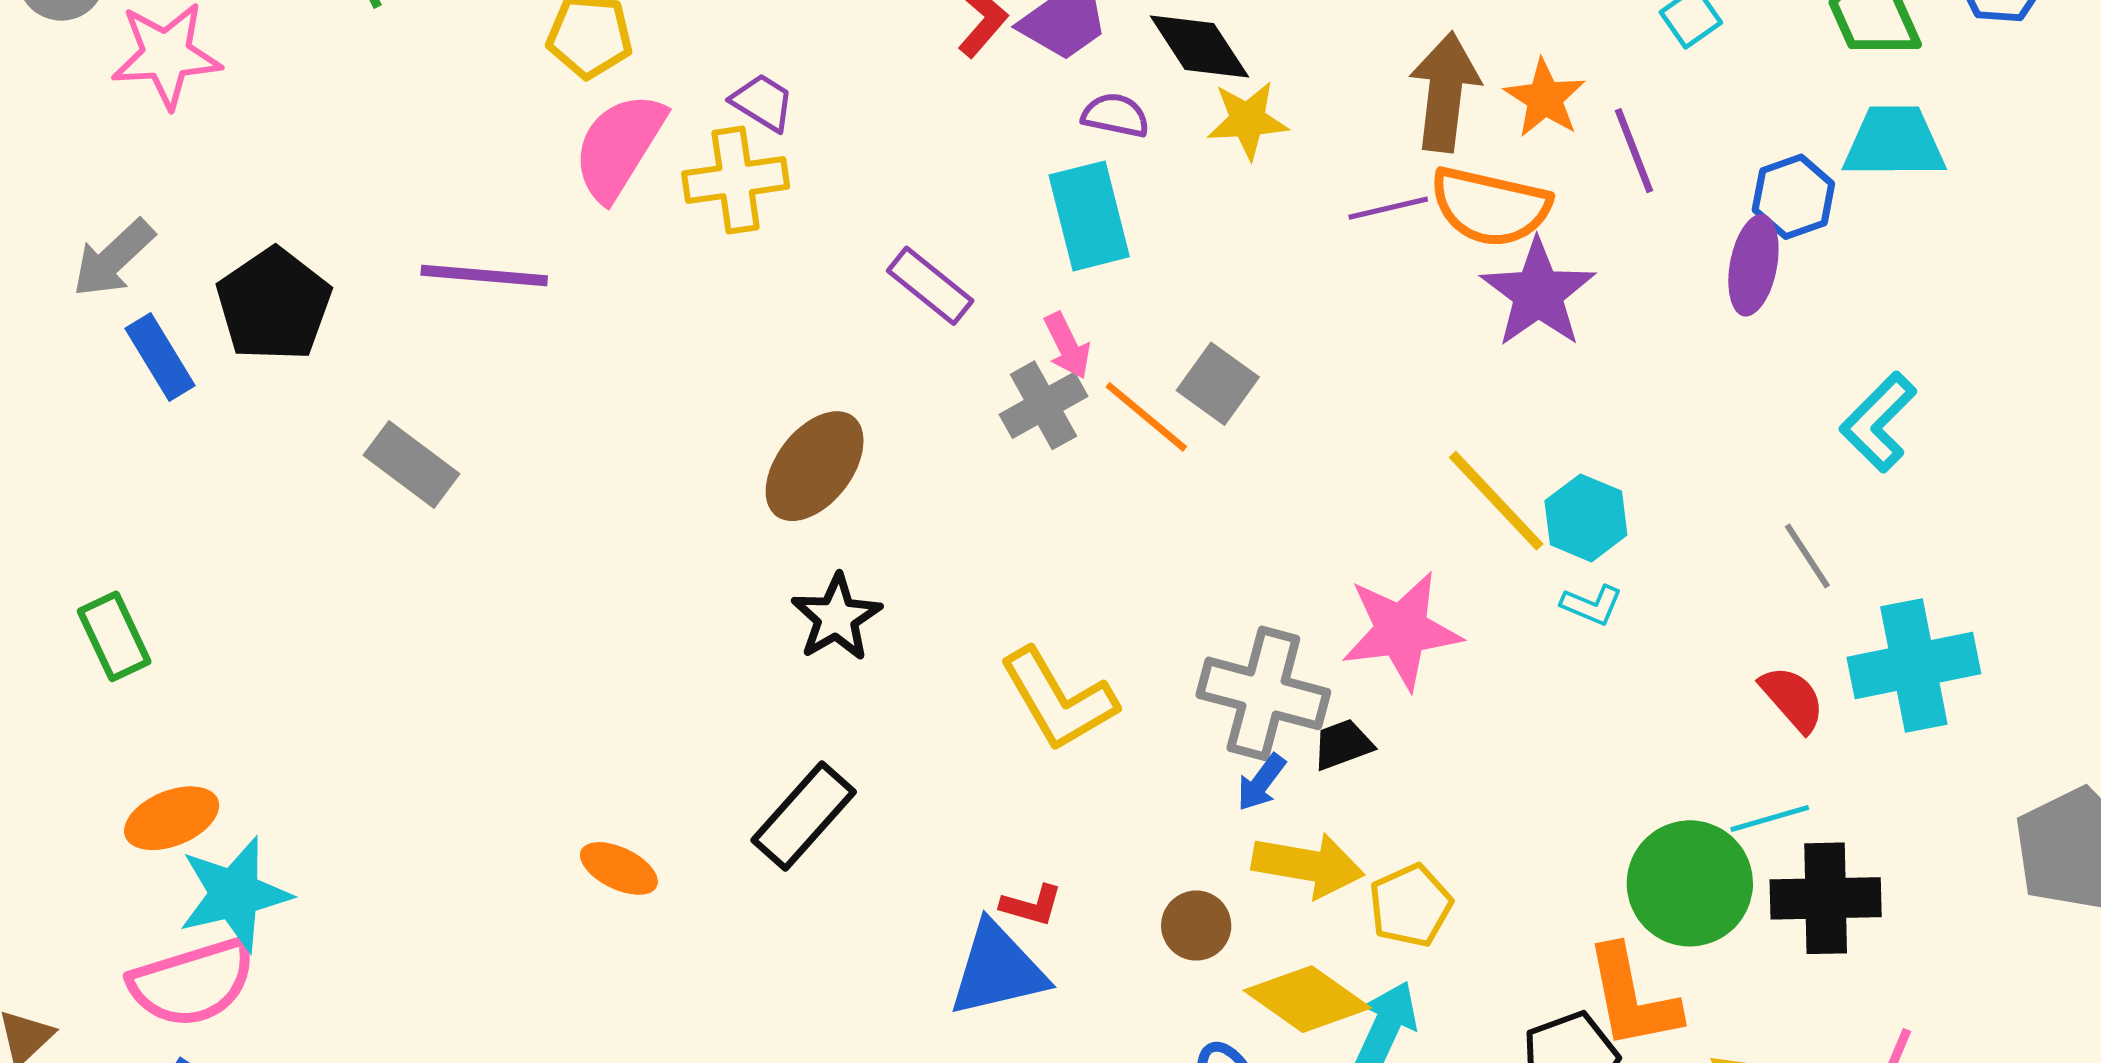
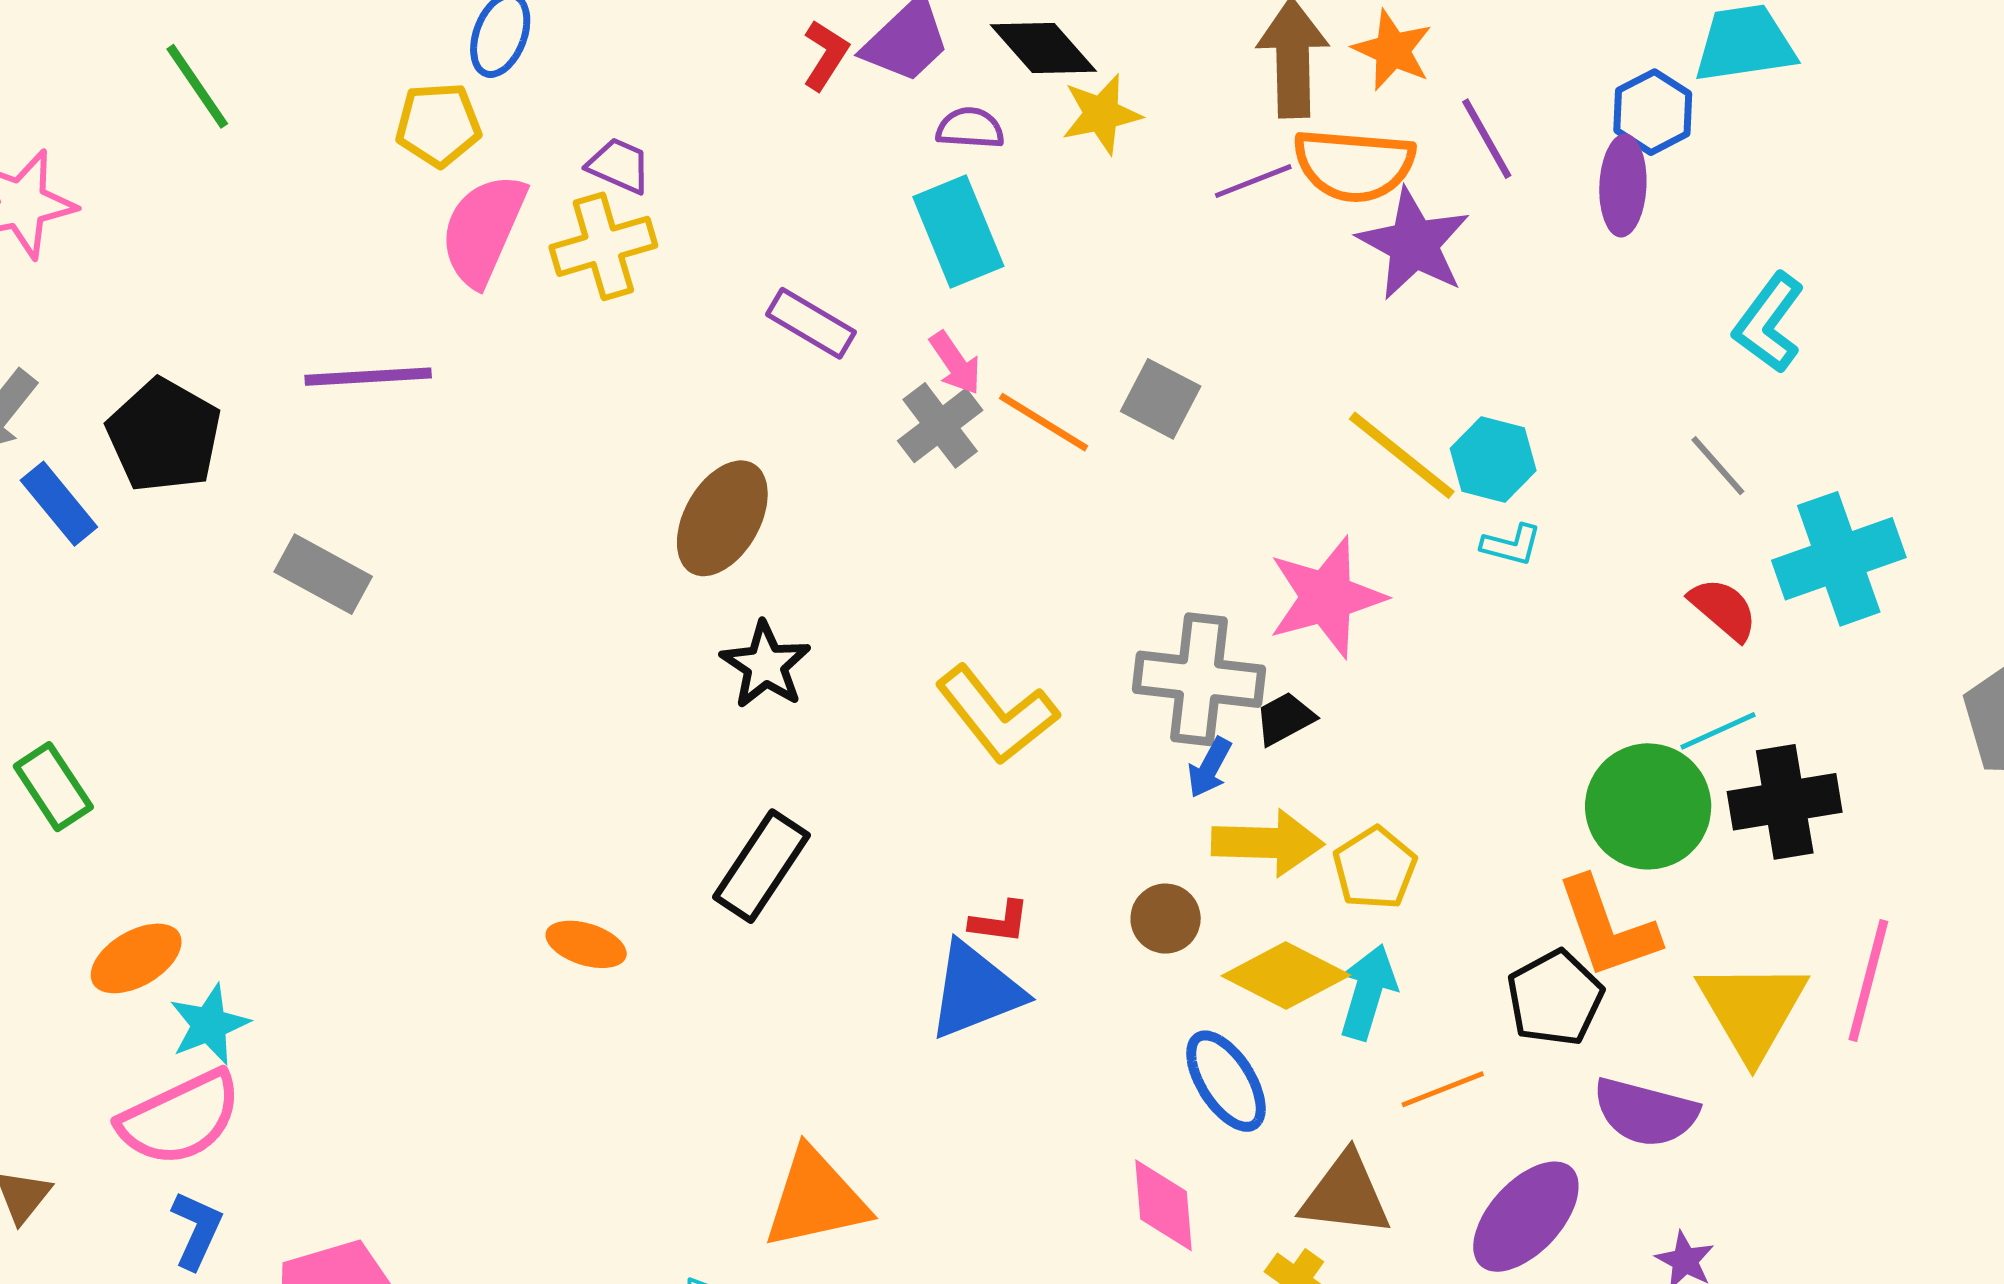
purple line: (1634, 151) -> (1487, 139), moved
gray square: (1218, 384) -> (1161, 399), moved
cyan star: (235, 894) -> (209, 1025), size x0.7

